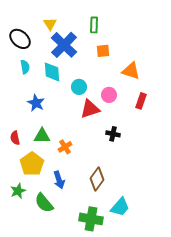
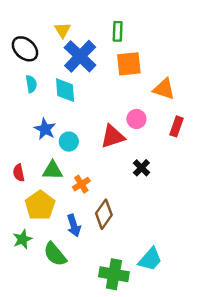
orange square: (103, 51) -> (129, 64), size x1.5
cyan circle: (79, 87) -> (69, 142), moved
black cross: (113, 134) -> (141, 168), turned 32
brown diamond: (97, 179) -> (104, 214), moved

